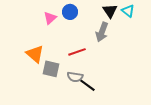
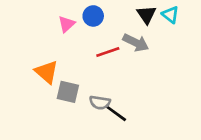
gray arrow: (102, 32) -> (136, 43), turned -84
red line: (77, 52) -> (108, 52), moved

